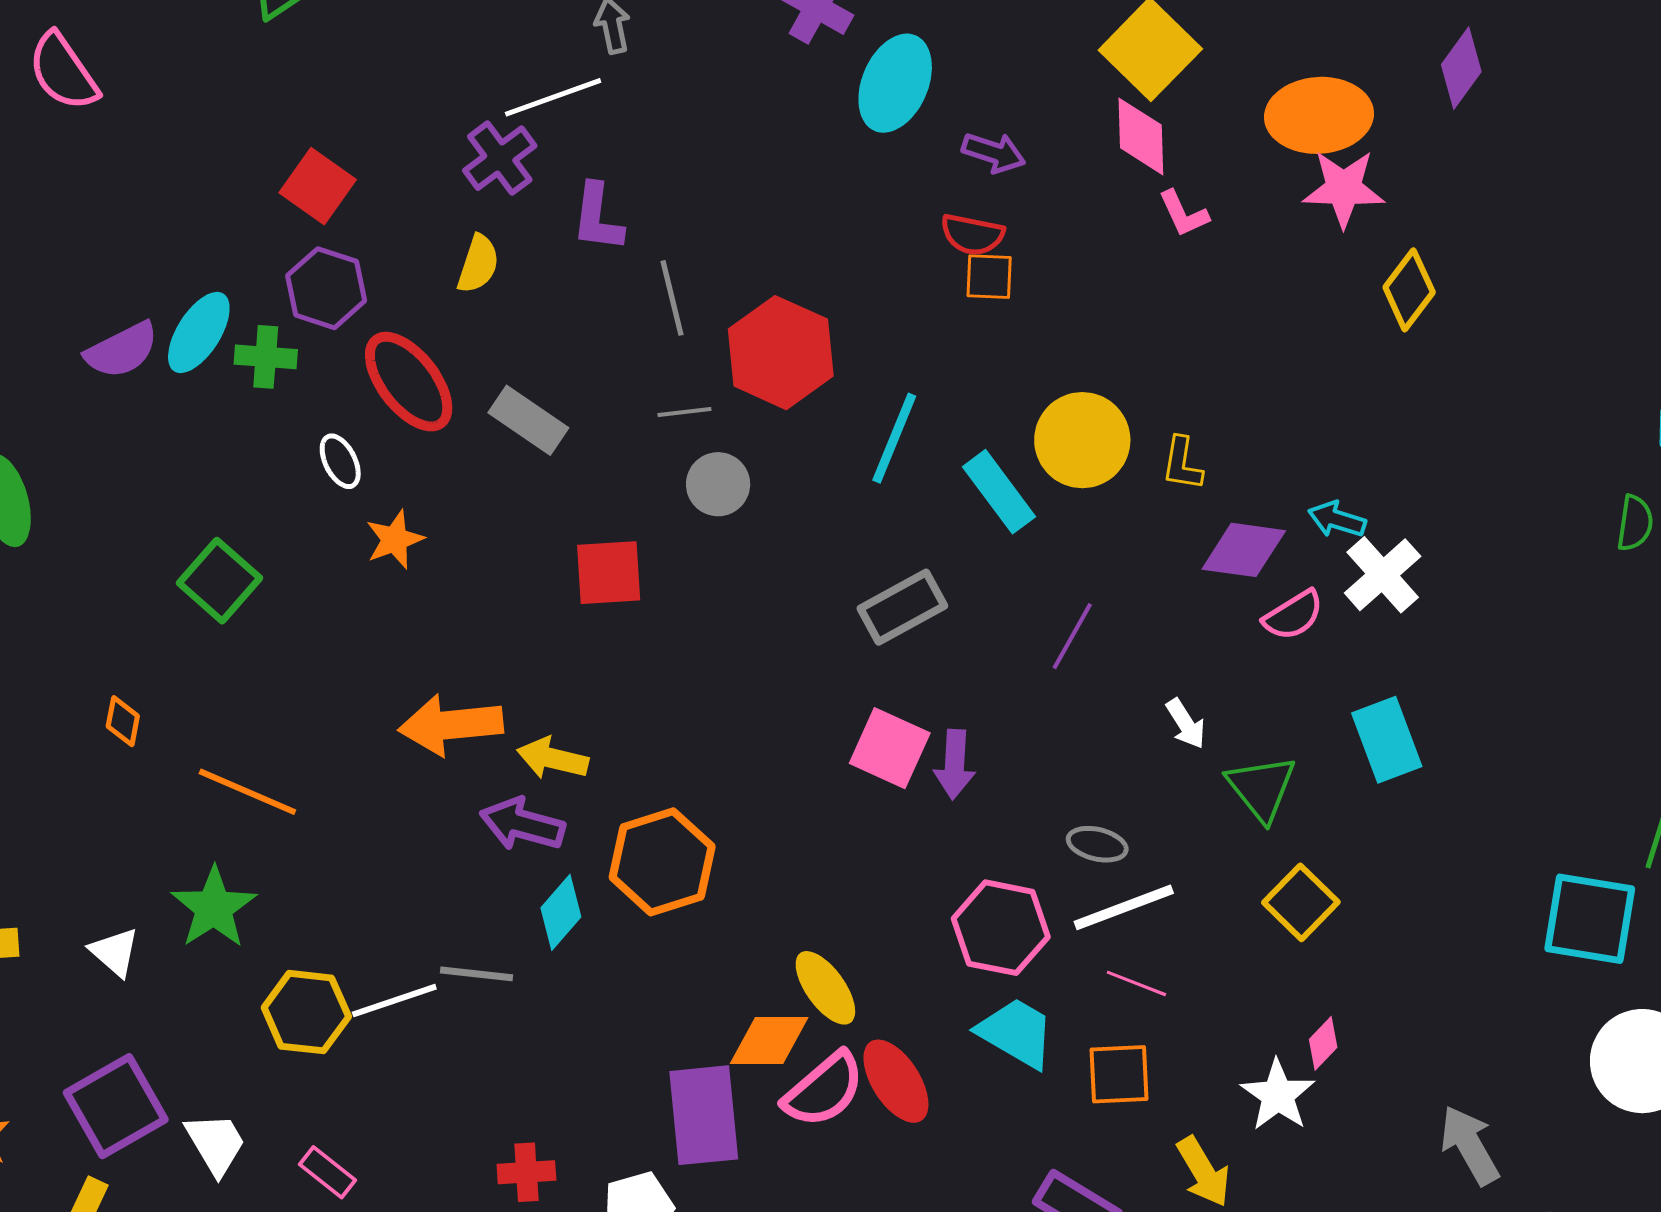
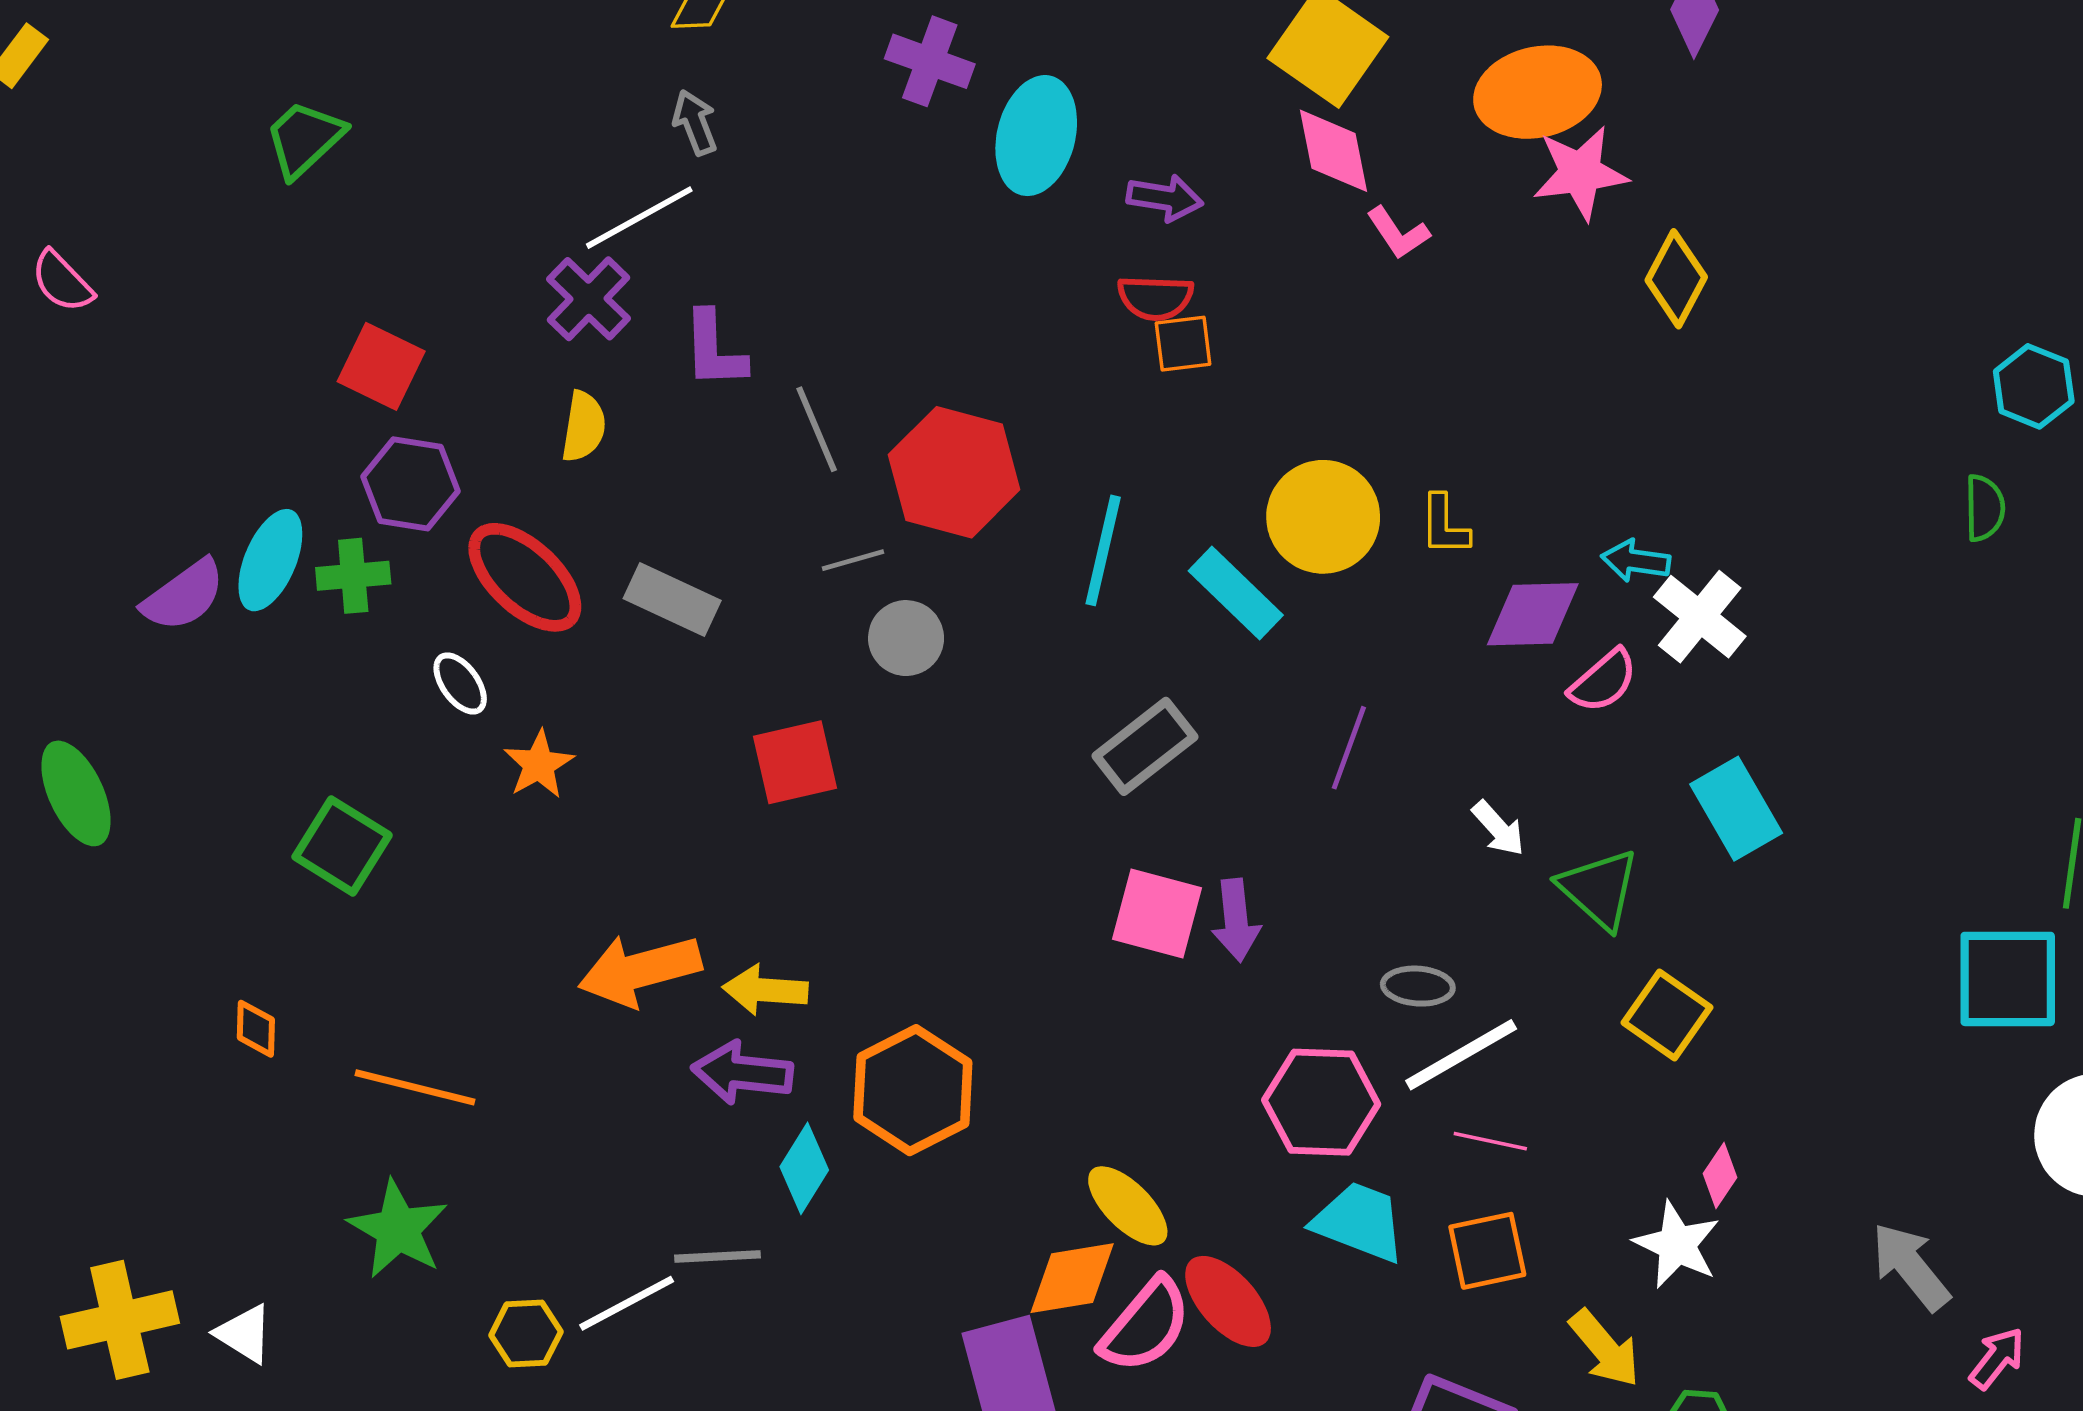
pink semicircle: (63, 72) -> (62, 281), size x0.7
white triangle: (115, 952) -> (244, 1334), moved
yellow hexagon: (306, 1012) -> (526, 1334), size x0.7

